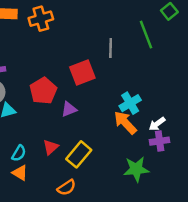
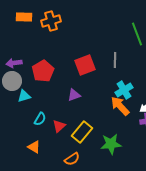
gray line: (111, 48) -> (115, 60), moved
red pentagon: (43, 91) -> (43, 71), moved
cyan semicircle: (19, 153) -> (40, 119), moved
green star: (136, 169) -> (111, 144), moved

